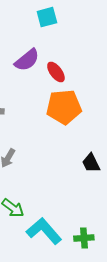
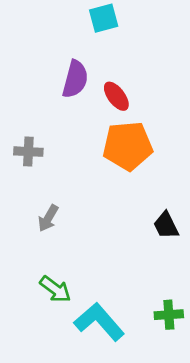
purple semicircle: (27, 60) -> (75, 79), turned -36
green cross: (84, 238) -> (169, 315), moved

